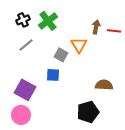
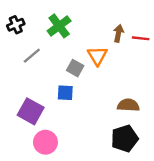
black cross: (23, 20) -> (16, 25), moved
black pentagon: (88, 112) -> (125, 139), moved
pink circle: (21, 115) -> (45, 142), moved

